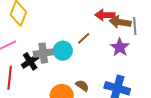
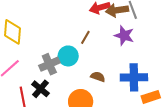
black cross: (30, 61) -> (41, 89), moved
brown semicircle: (82, 86) -> (98, 77), moved

